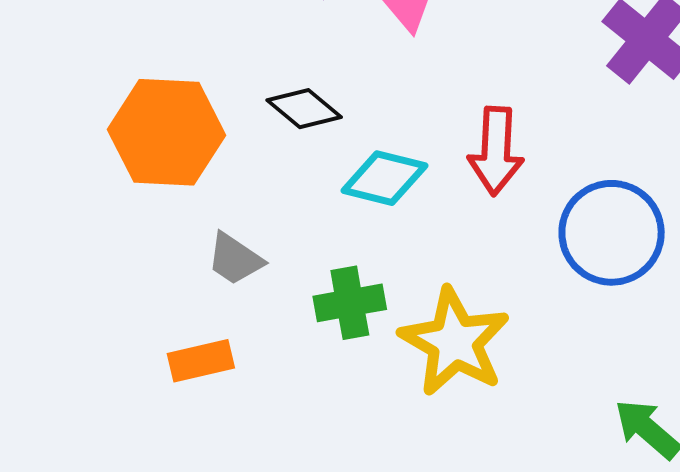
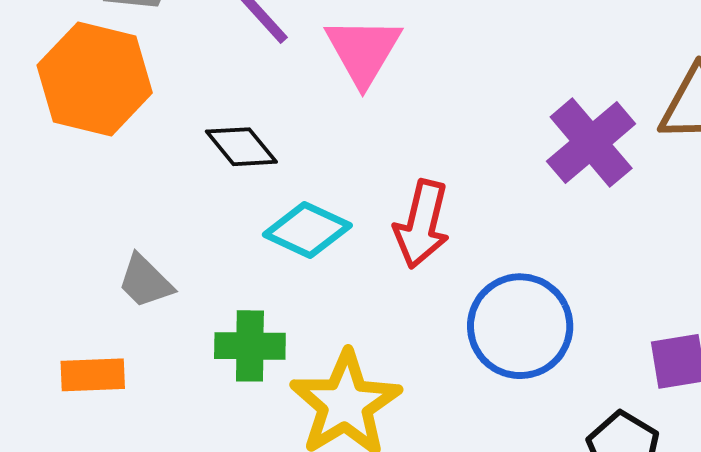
orange hexagon: (167, 132) -> (95, 79), moved

